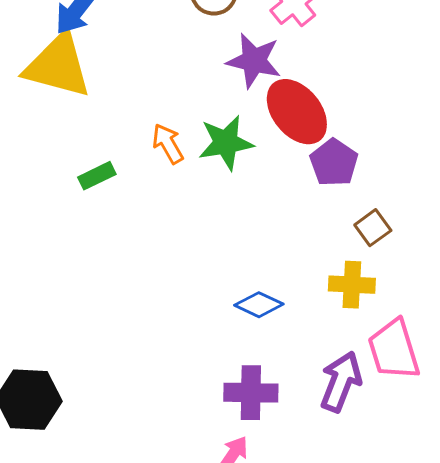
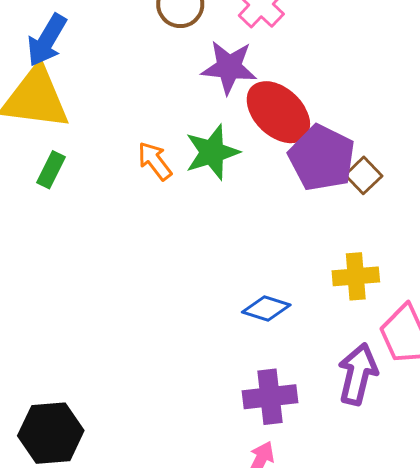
purple pentagon: (334, 163) -> (322, 158), size x1.4
green rectangle: (97, 176) -> (51, 170), moved, turned -30
brown square: (373, 228) -> (364, 175), moved

